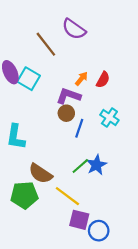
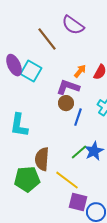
brown semicircle: (40, 174) -> (42, 159), turned 60

